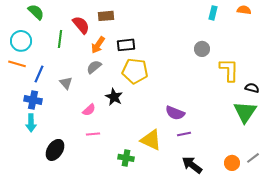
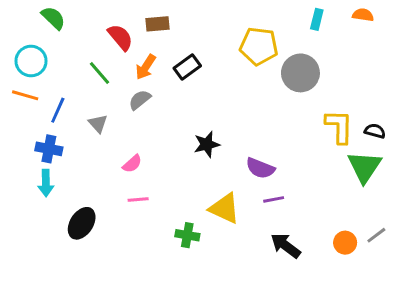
green line: (60, 39) -> (100, 73), moved, turned -48
black rectangle: (126, 45) -> (187, 67), turned -30
gray circle: (202, 49) -> (300, 73), size x1.6
yellow L-shape: (229, 70) -> (339, 127), moved
yellow pentagon: (135, 71) -> (259, 46), moved
black star: (114, 97) -> (207, 144), moved, turned 30

